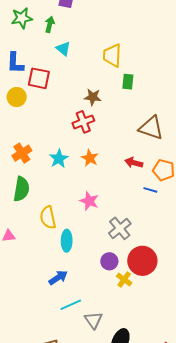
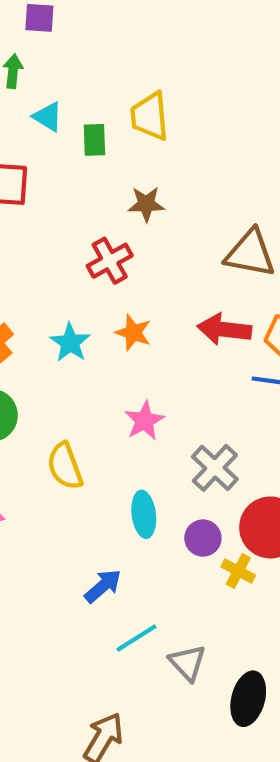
green rectangle: (128, 82) -> (94, 140), moved
brown star: (93, 97) -> (146, 204), moved
red arrow: (134, 163) -> (224, 329), size x1.4
pink star: (89, 201) -> (144, 421), turned 30
cyan ellipse: (67, 241) -> (144, 514), moved

